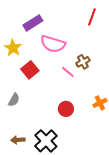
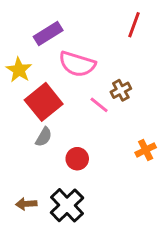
red square: (30, 70) -> (44, 102), size x1.4
gray semicircle: (14, 100) -> (44, 137), moved
red circle: (66, 109) -> (77, 159), moved

